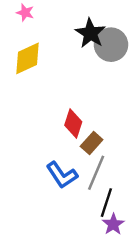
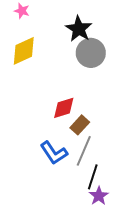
gray circle: (111, 45) -> (91, 53), moved
red diamond: (73, 124) -> (64, 108), turned 55

